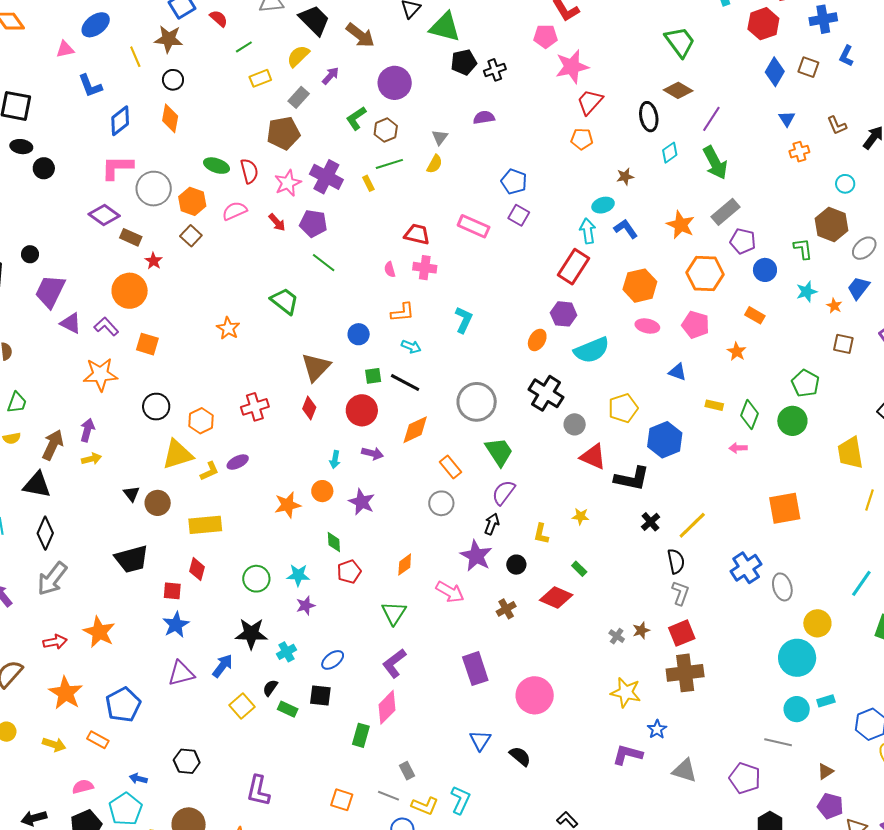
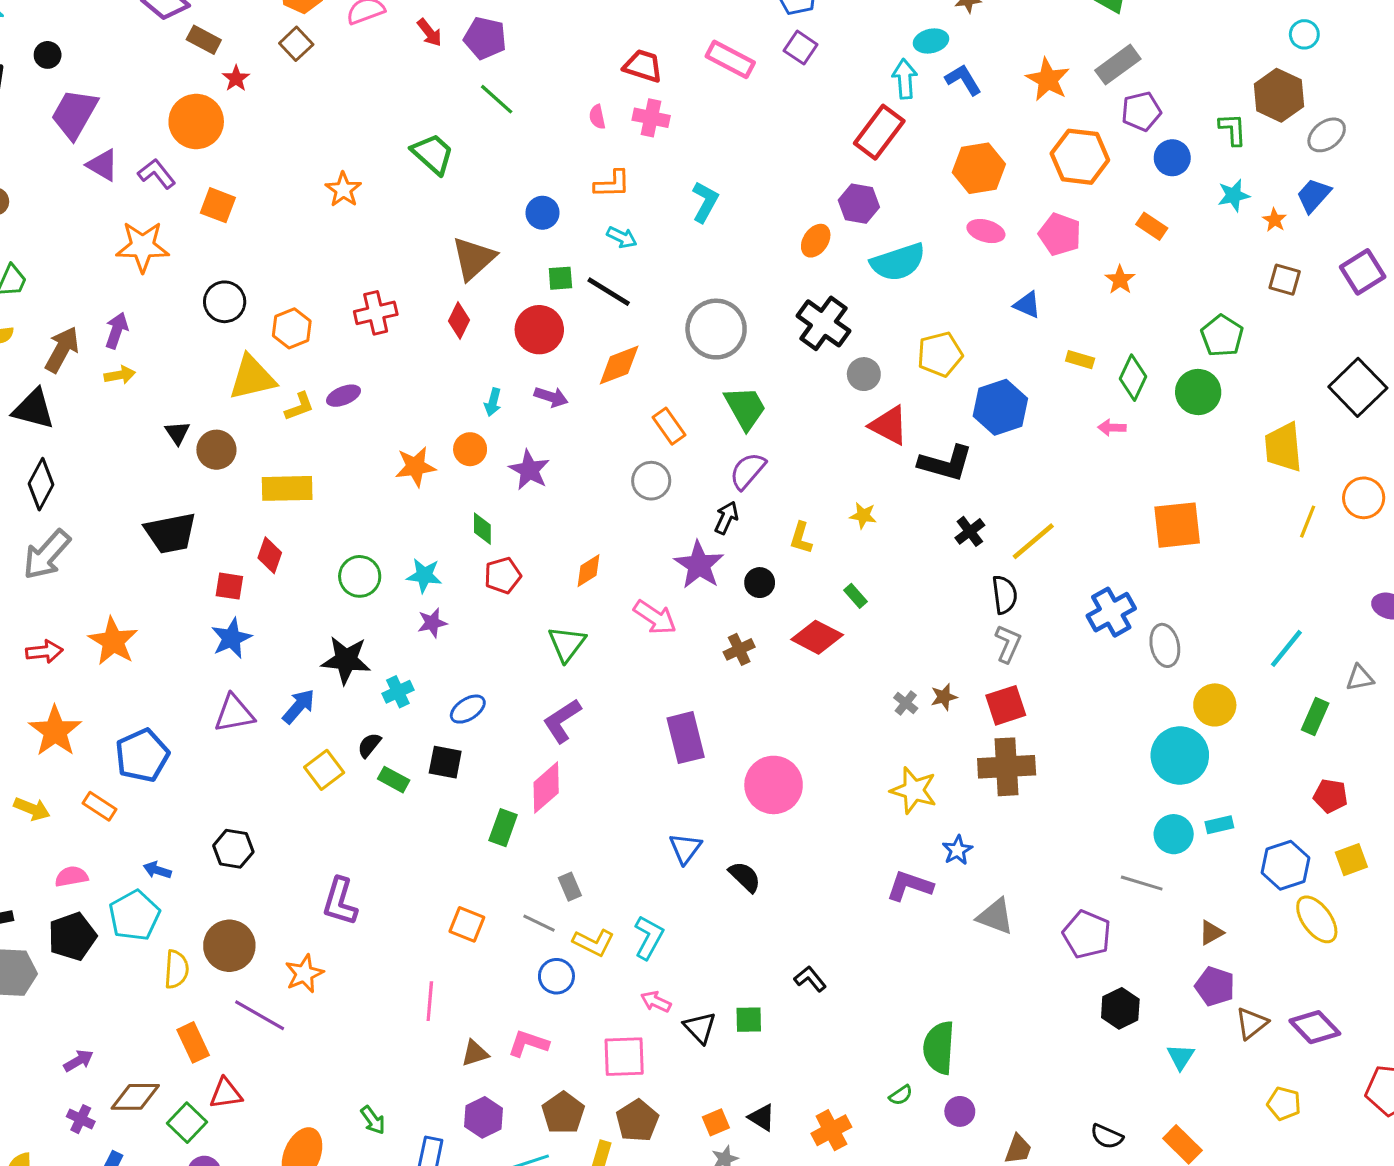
purple pentagon: (743, 241) -> (1141, 111), turned -30

